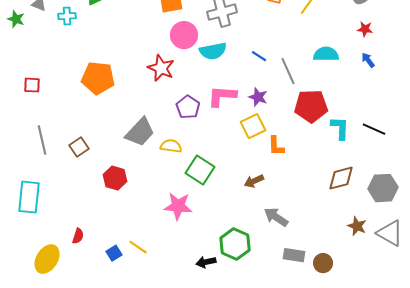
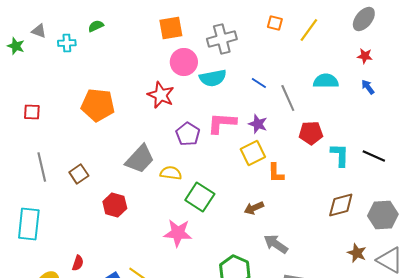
red pentagon: (311, 106) -> (311, 133), size x0.7

